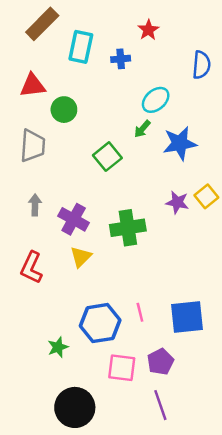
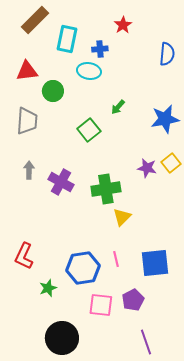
cyan ellipse: (156, 100) -> (89, 71), moved, turned 50
blue star: (180, 143) -> (165, 119), moved
yellow triangle: (81, 257) -> (122, 217), moved
red L-shape: (31, 268) -> (24, 256), moved
purple line: (160, 405) -> (146, 342), moved

